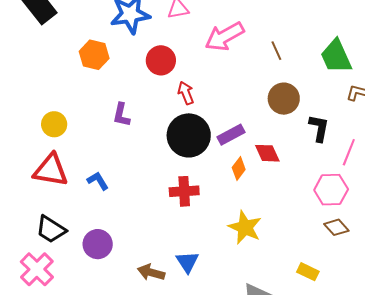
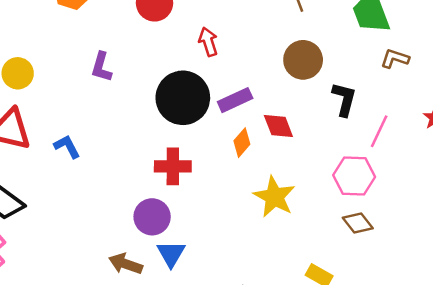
red arrow: (186, 93) -> (208, 42), moved
yellow star: (245, 227) -> (274, 197), moved
purple circle: (98, 244) -> (152, 217), moved

